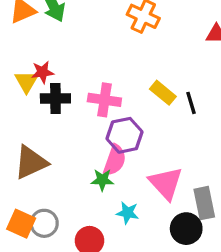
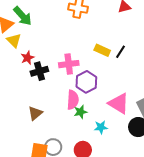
yellow triangle: (27, 82) -> (14, 40), moved
black line: (191, 103) -> (121, 52), turned 64
pink semicircle: (115, 160) -> (73, 100), moved
brown triangle: (31, 162) -> (35, 113), size x0.7

